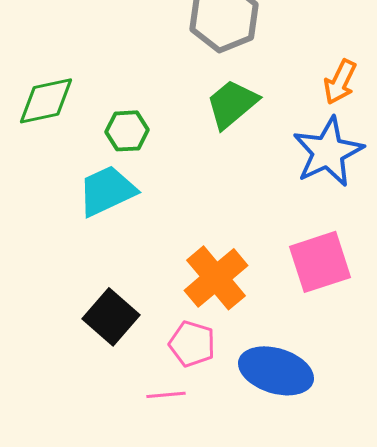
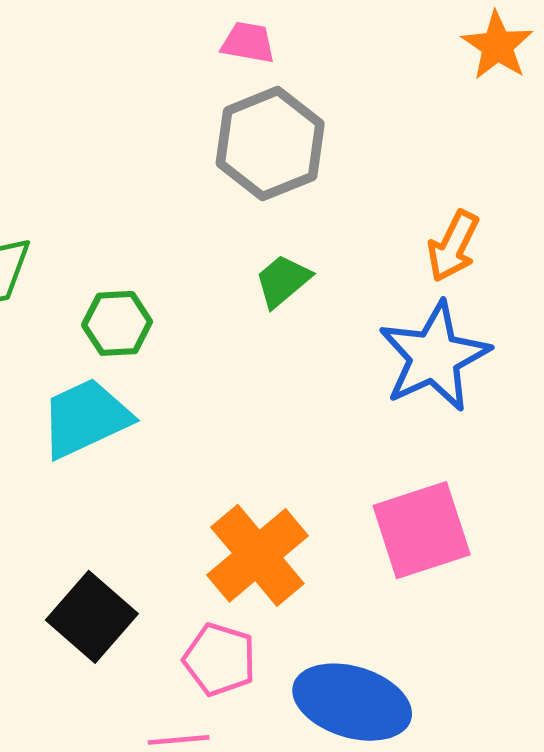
green trapezoid: (232, 104) -> (283, 281), size x0.7

